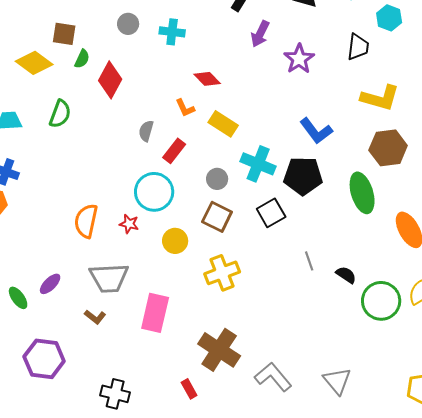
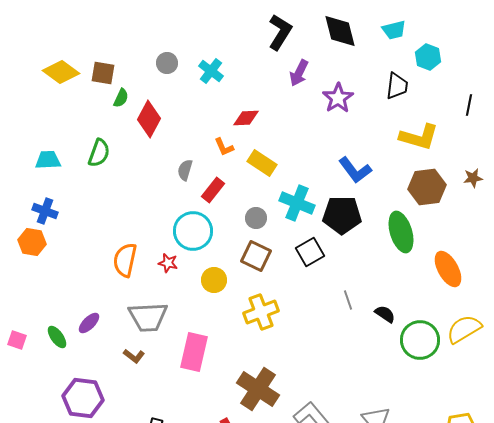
cyan cross: (172, 32) -> (211, 71), turned 30
yellow diamond: (34, 63) -> (61, 72), moved
red diamond: (207, 79) -> (246, 118), turned -48

